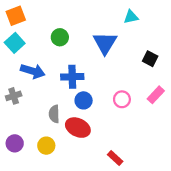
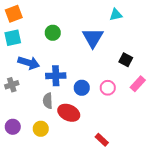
cyan square: (15, 43) -> (13, 38), turned 30
black square: (150, 59) -> (126, 60), moved
blue cross: (72, 77) -> (56, 76), moved
blue circle: (84, 100) -> (82, 88), moved

